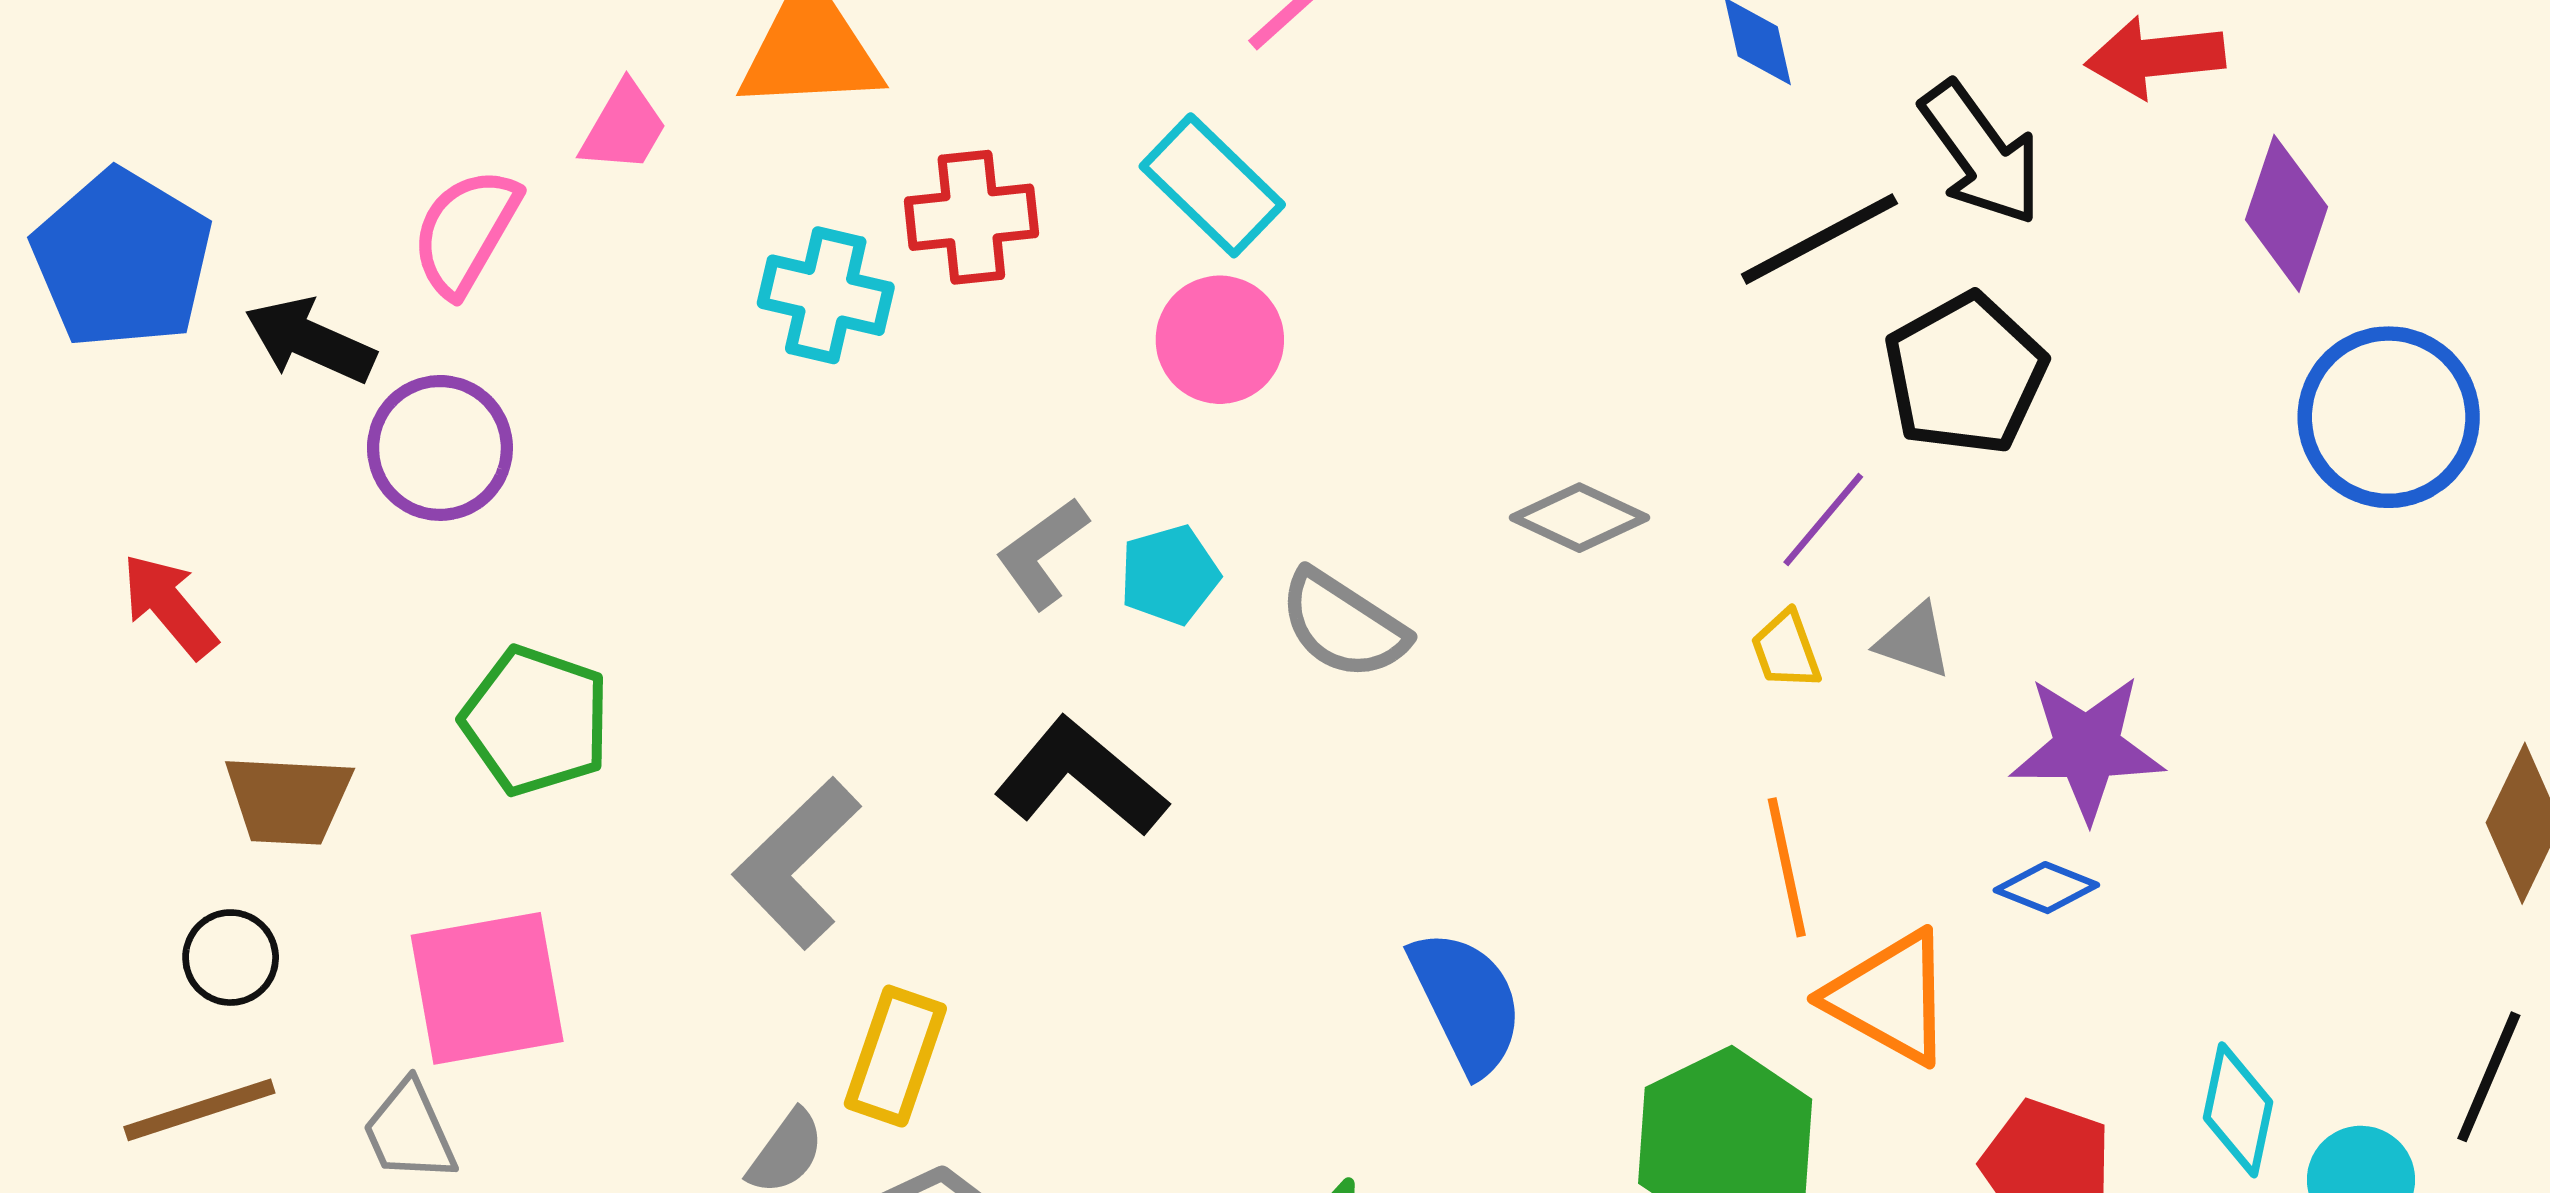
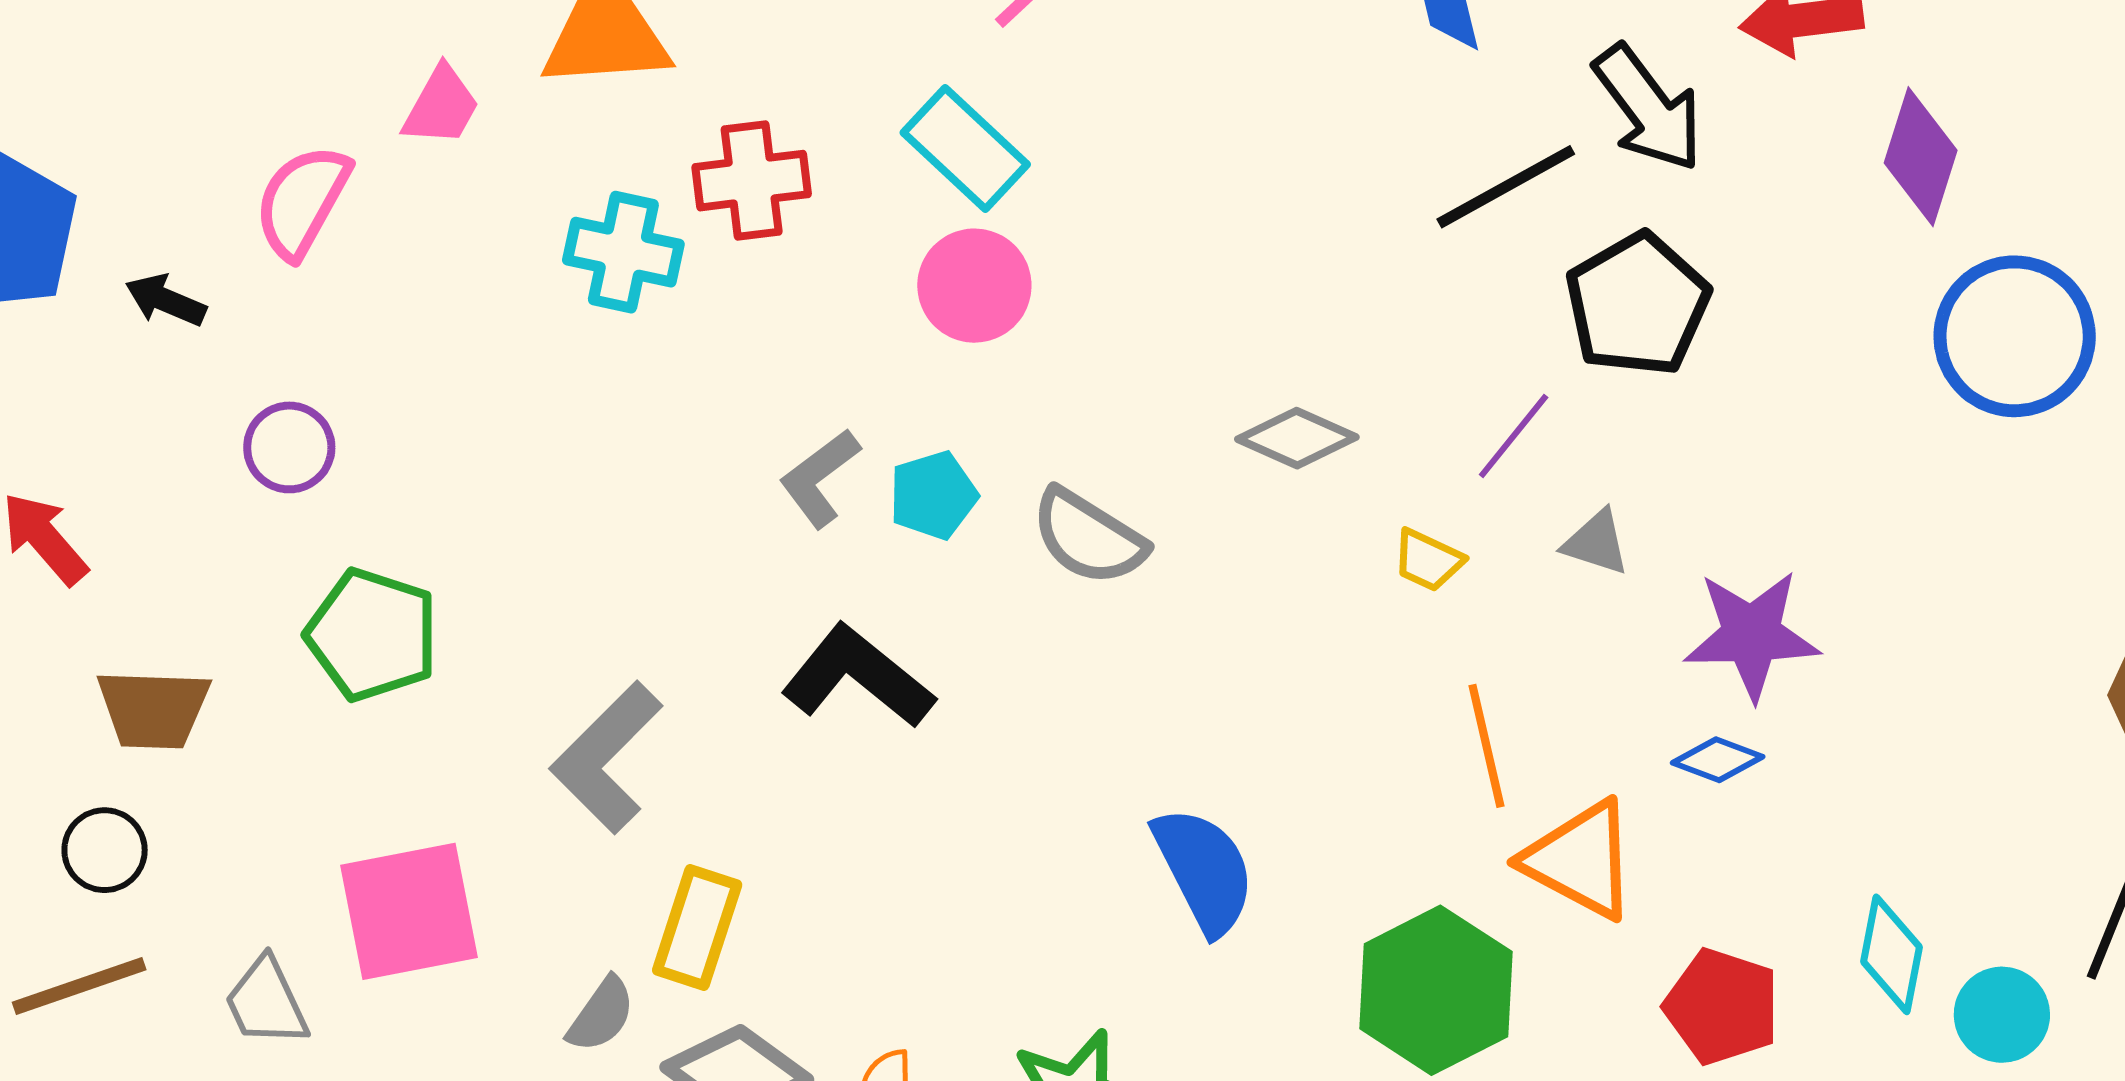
black arrow: (310, 340) -> (166, 300), size x0.7
purple circle: (440, 448) -> (289, 447), moved, size x0.7
yellow trapezoid: (1786, 650) -> (1428, 560), moved, turned -44
pink square: (487, 988) -> (409, 911), moved

